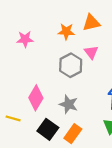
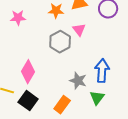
gray star: (68, 104) -> (78, 81), moved
black square: (48, 129) -> (28, 101), moved

